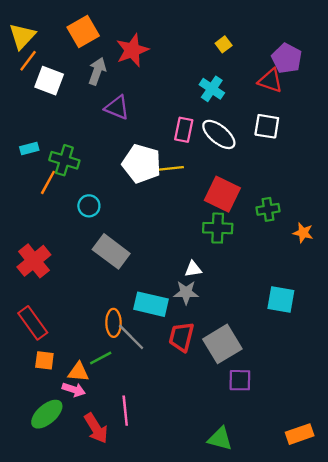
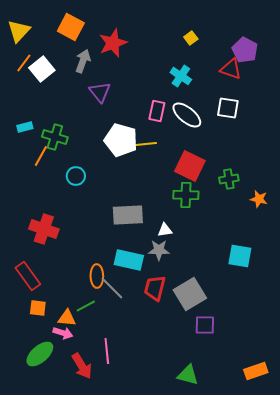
orange square: (83, 31) -> (71, 27), turned -32
orange line: (28, 61) -> (24, 63), moved
white square: (49, 81) -> (42, 69), turned 30
purple triangle: (117, 108) -> (100, 92), turned 30
gray rectangle: (111, 251) -> (128, 215), moved, turned -40
red cross: (34, 261) -> (44, 229), moved, turned -32

